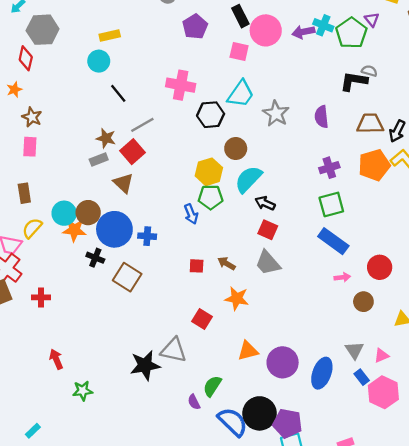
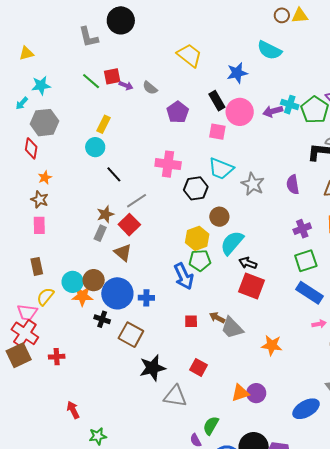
yellow rectangle: (110, 36) -> (103, 124), turned -48
orange star: (14, 90) -> (45, 178), moved
cyan trapezoid: (241, 94) -> (221, 169), turned 80
brown star: (106, 138) -> (105, 214), turned -30
gray rectangle: (99, 160) -> (100, 233), turned -42
blue arrow: (191, 214) -> (184, 276), size x1.5
red square: (268, 230) -> (252, 286), size x1.5
gray trapezoid: (268, 263) -> (232, 328), moved
orange star: (237, 298) -> (272, 345), moved
purple circle: (283, 362) -> (256, 393), moved, size x0.7
black star: (145, 365) -> (153, 368), moved
blue ellipse: (322, 373) -> (306, 409), turned 44

